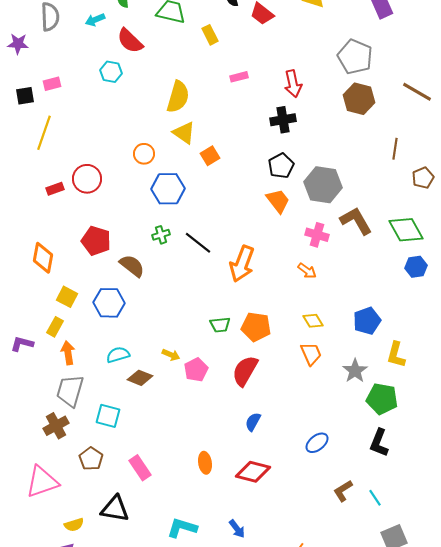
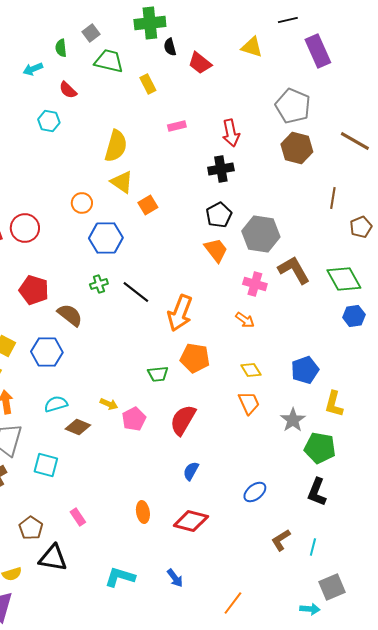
red semicircle: (130, 41) -> (68, 90), size x0.7
orange pentagon: (256, 327) -> (195, 358), moved
brown pentagon: (91, 459) -> (31, 528), moved
pink rectangle: (140, 468) -> (78, 517), size x0.7
cyan line: (375, 498) -> (313, 547), turned 48

